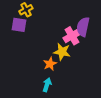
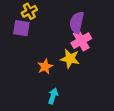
purple semicircle: (83, 27) -> (77, 23), moved
orange star: (50, 64) -> (45, 67), moved

